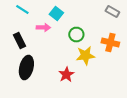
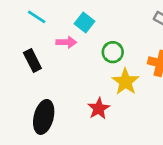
yellow star: (85, 56) -> (125, 82), turned -30
black ellipse: (26, 68) -> (44, 117), moved

